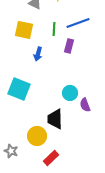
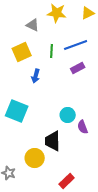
yellow square: (24, 30) -> (22, 52), turned -36
purple rectangle: (69, 46) -> (78, 68), moved, turned 48
red rectangle: (51, 158) -> (67, 181), moved

